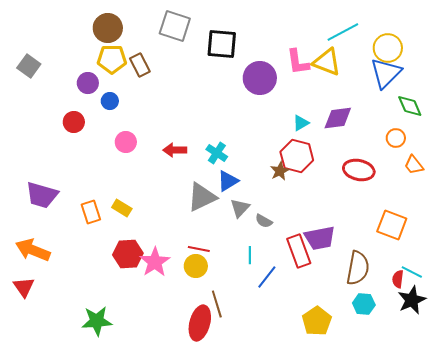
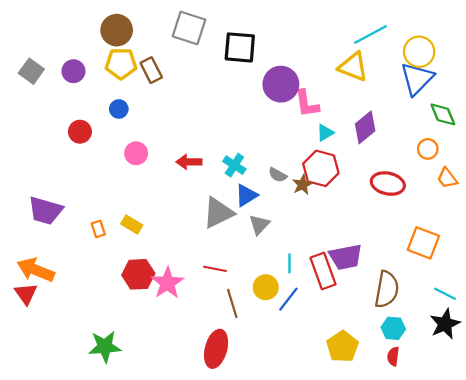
pink L-shape: (298, 62) -> (307, 104), moved
purple circle: (88, 83) -> (73, 71), moved
purple diamond: (338, 118) -> (365, 127), turned -32
orange rectangle: (91, 212) -> (98, 229), size x0.7
gray semicircle: (264, 221) -> (278, 175), moved
cyan line: (250, 255) -> (289, 263), moved
yellow circle: (196, 266) -> (266, 287), moved
red semicircle: (398, 279) -> (393, 356), moved
red triangle: (24, 287) -> (26, 294), moved
brown line: (217, 304) -> (232, 303), moved

